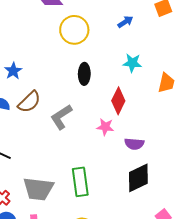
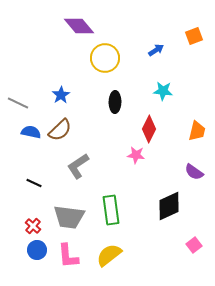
blue star: (13, 71) -> (61, 95), moved
orange trapezoid: (166, 83) -> (197, 131), moved
gray L-shape: (61, 117) -> (78, 166), moved
purple semicircle: (134, 144) -> (194, 172), moved, turned 30

